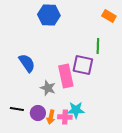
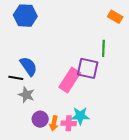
blue hexagon: (49, 15) -> (25, 16), moved
pink rectangle: (66, 76) -> (70, 80), turned 45
gray star: (48, 88) -> (26, 95), moved
black line: (17, 109) -> (16, 78), moved

